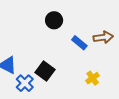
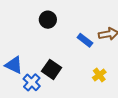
black circle: (54, 20) -> (48, 20), moved

